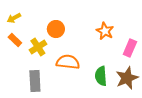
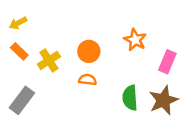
orange circle: (56, 29) -> (89, 51), moved
orange semicircle: (68, 62) -> (88, 80), size x0.6
gray rectangle: (35, 81) -> (22, 100), moved, turned 40

